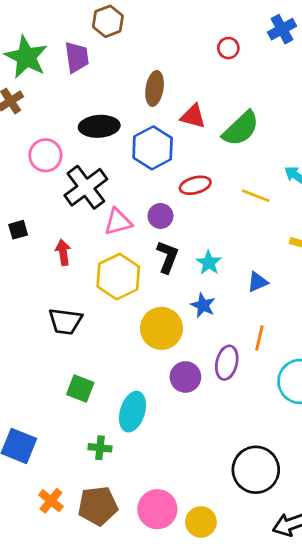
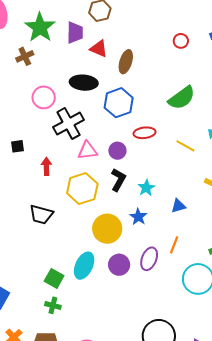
red triangle: (193, 116) -> (99, 49), moved
green square: (80, 389) -> (54, 278), moved
cyan ellipse: (132, 412) -> (84, 266), moved

